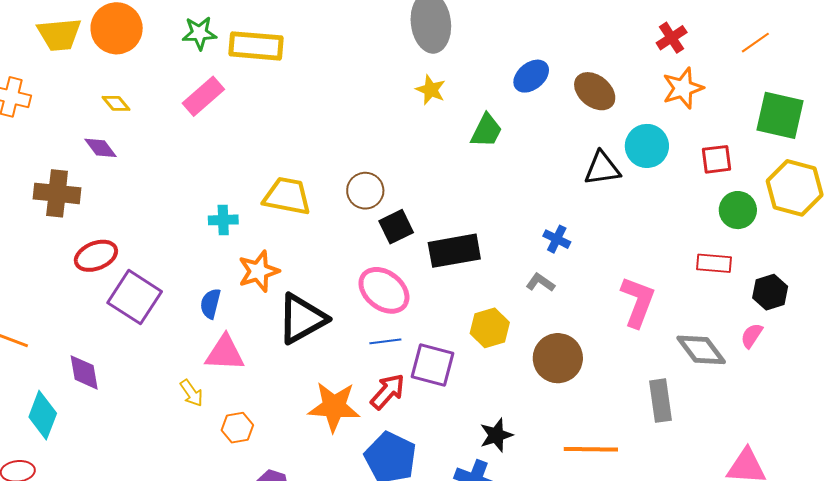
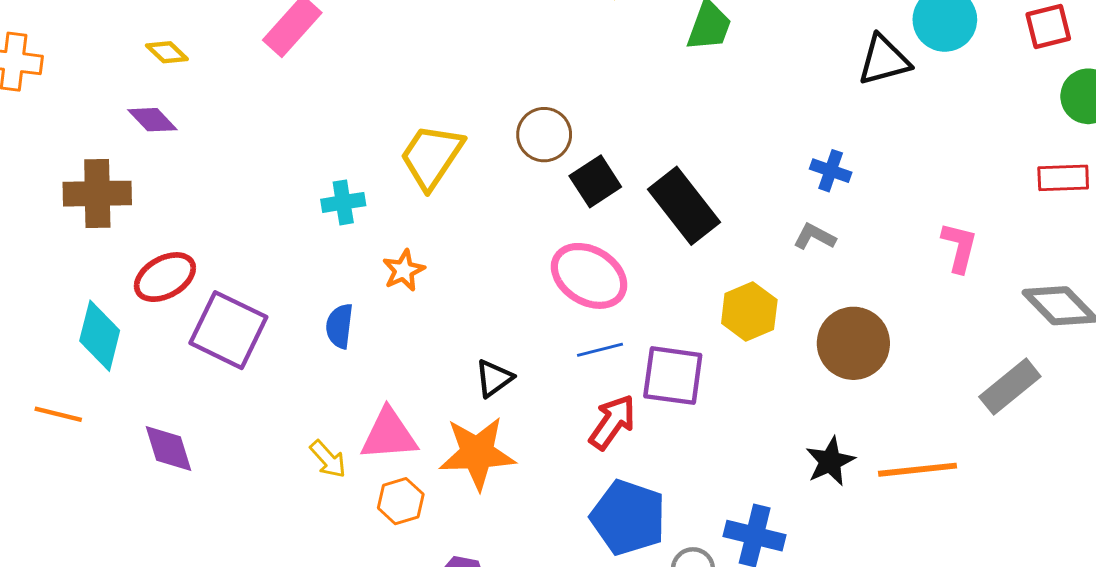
yellow trapezoid: (287, 196) -> (432, 156), turned -60
black rectangle: (454, 251) -> (684, 206), turned 69
orange star: (259, 271) -> (404, 270), size x0.7
pink L-shape: (638, 302) -> (959, 247), size x0.7
black triangle: (302, 319) -> (494, 378), moved, size x0.5
pink triangle: (225, 353) -> (389, 435), moved
gray rectangle: (660, 401) -> (1010, 387), turned 66
orange star: (334, 407) -> (477, 453), moved
cyan diamond: (43, 415) -> (100, 336), moved
black star: (496, 435) -> (830, 461), moved

